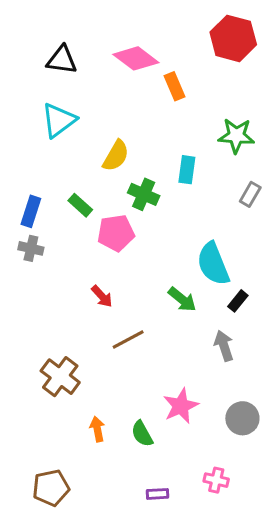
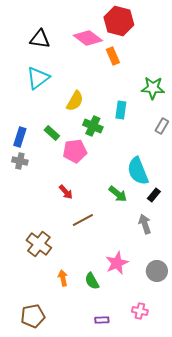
red hexagon: (233, 38) -> (119, 21), moved

